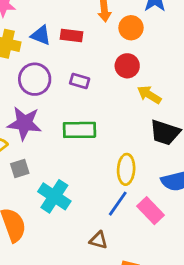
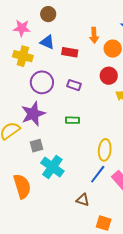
blue triangle: (41, 35) -> (47, 42), moved
purple star: (24, 123) -> (33, 114), turned -30
green rectangle: (79, 130) -> (72, 120), size x0.6
gray square: (20, 168) -> (36, 146), moved

